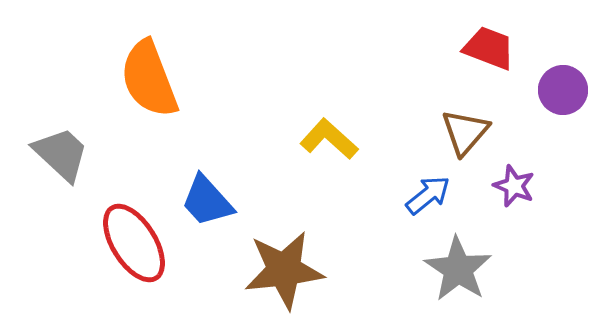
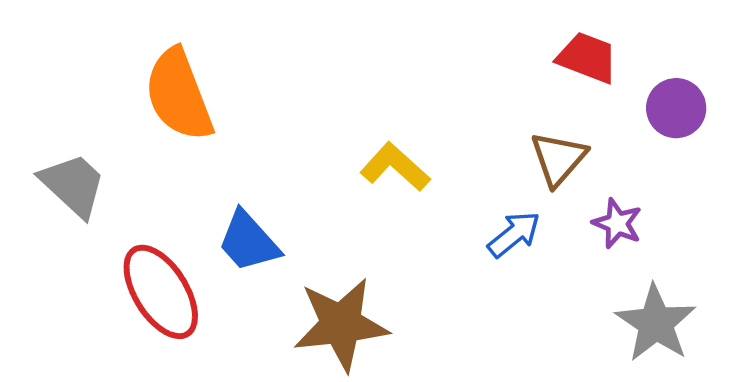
gray star: (458, 269) -> (656, 323), moved

